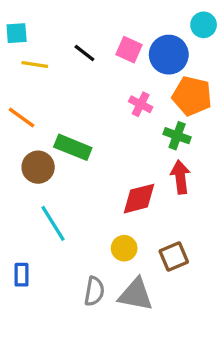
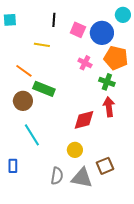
black line: (84, 53) -> (54, 20), moved, turned 56
yellow line: (35, 65) -> (42, 45), moved
orange line: (22, 117) -> (24, 71), moved
brown square: (174, 256) -> (105, 166), moved

